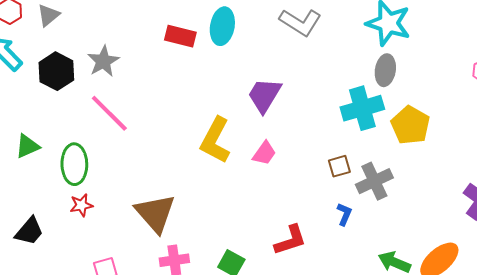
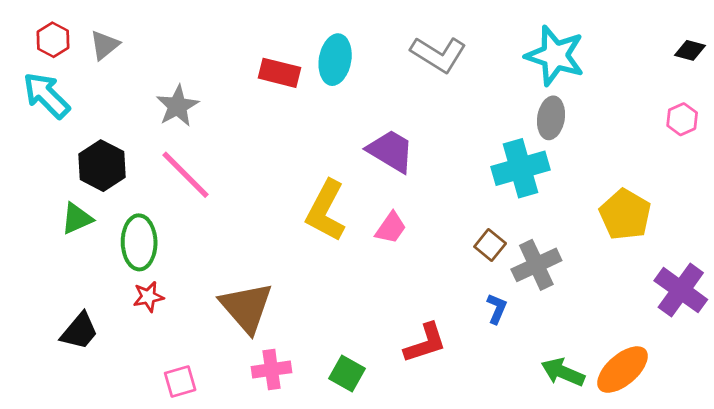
black hexagon: (56, 71) -> (102, 166), moved
purple trapezoid: (264, 95) -> (391, 151), turned 90
yellow pentagon: (410, 125) -> (625, 215), moved
brown square: (339, 166) -> (490, 245), turned -35

